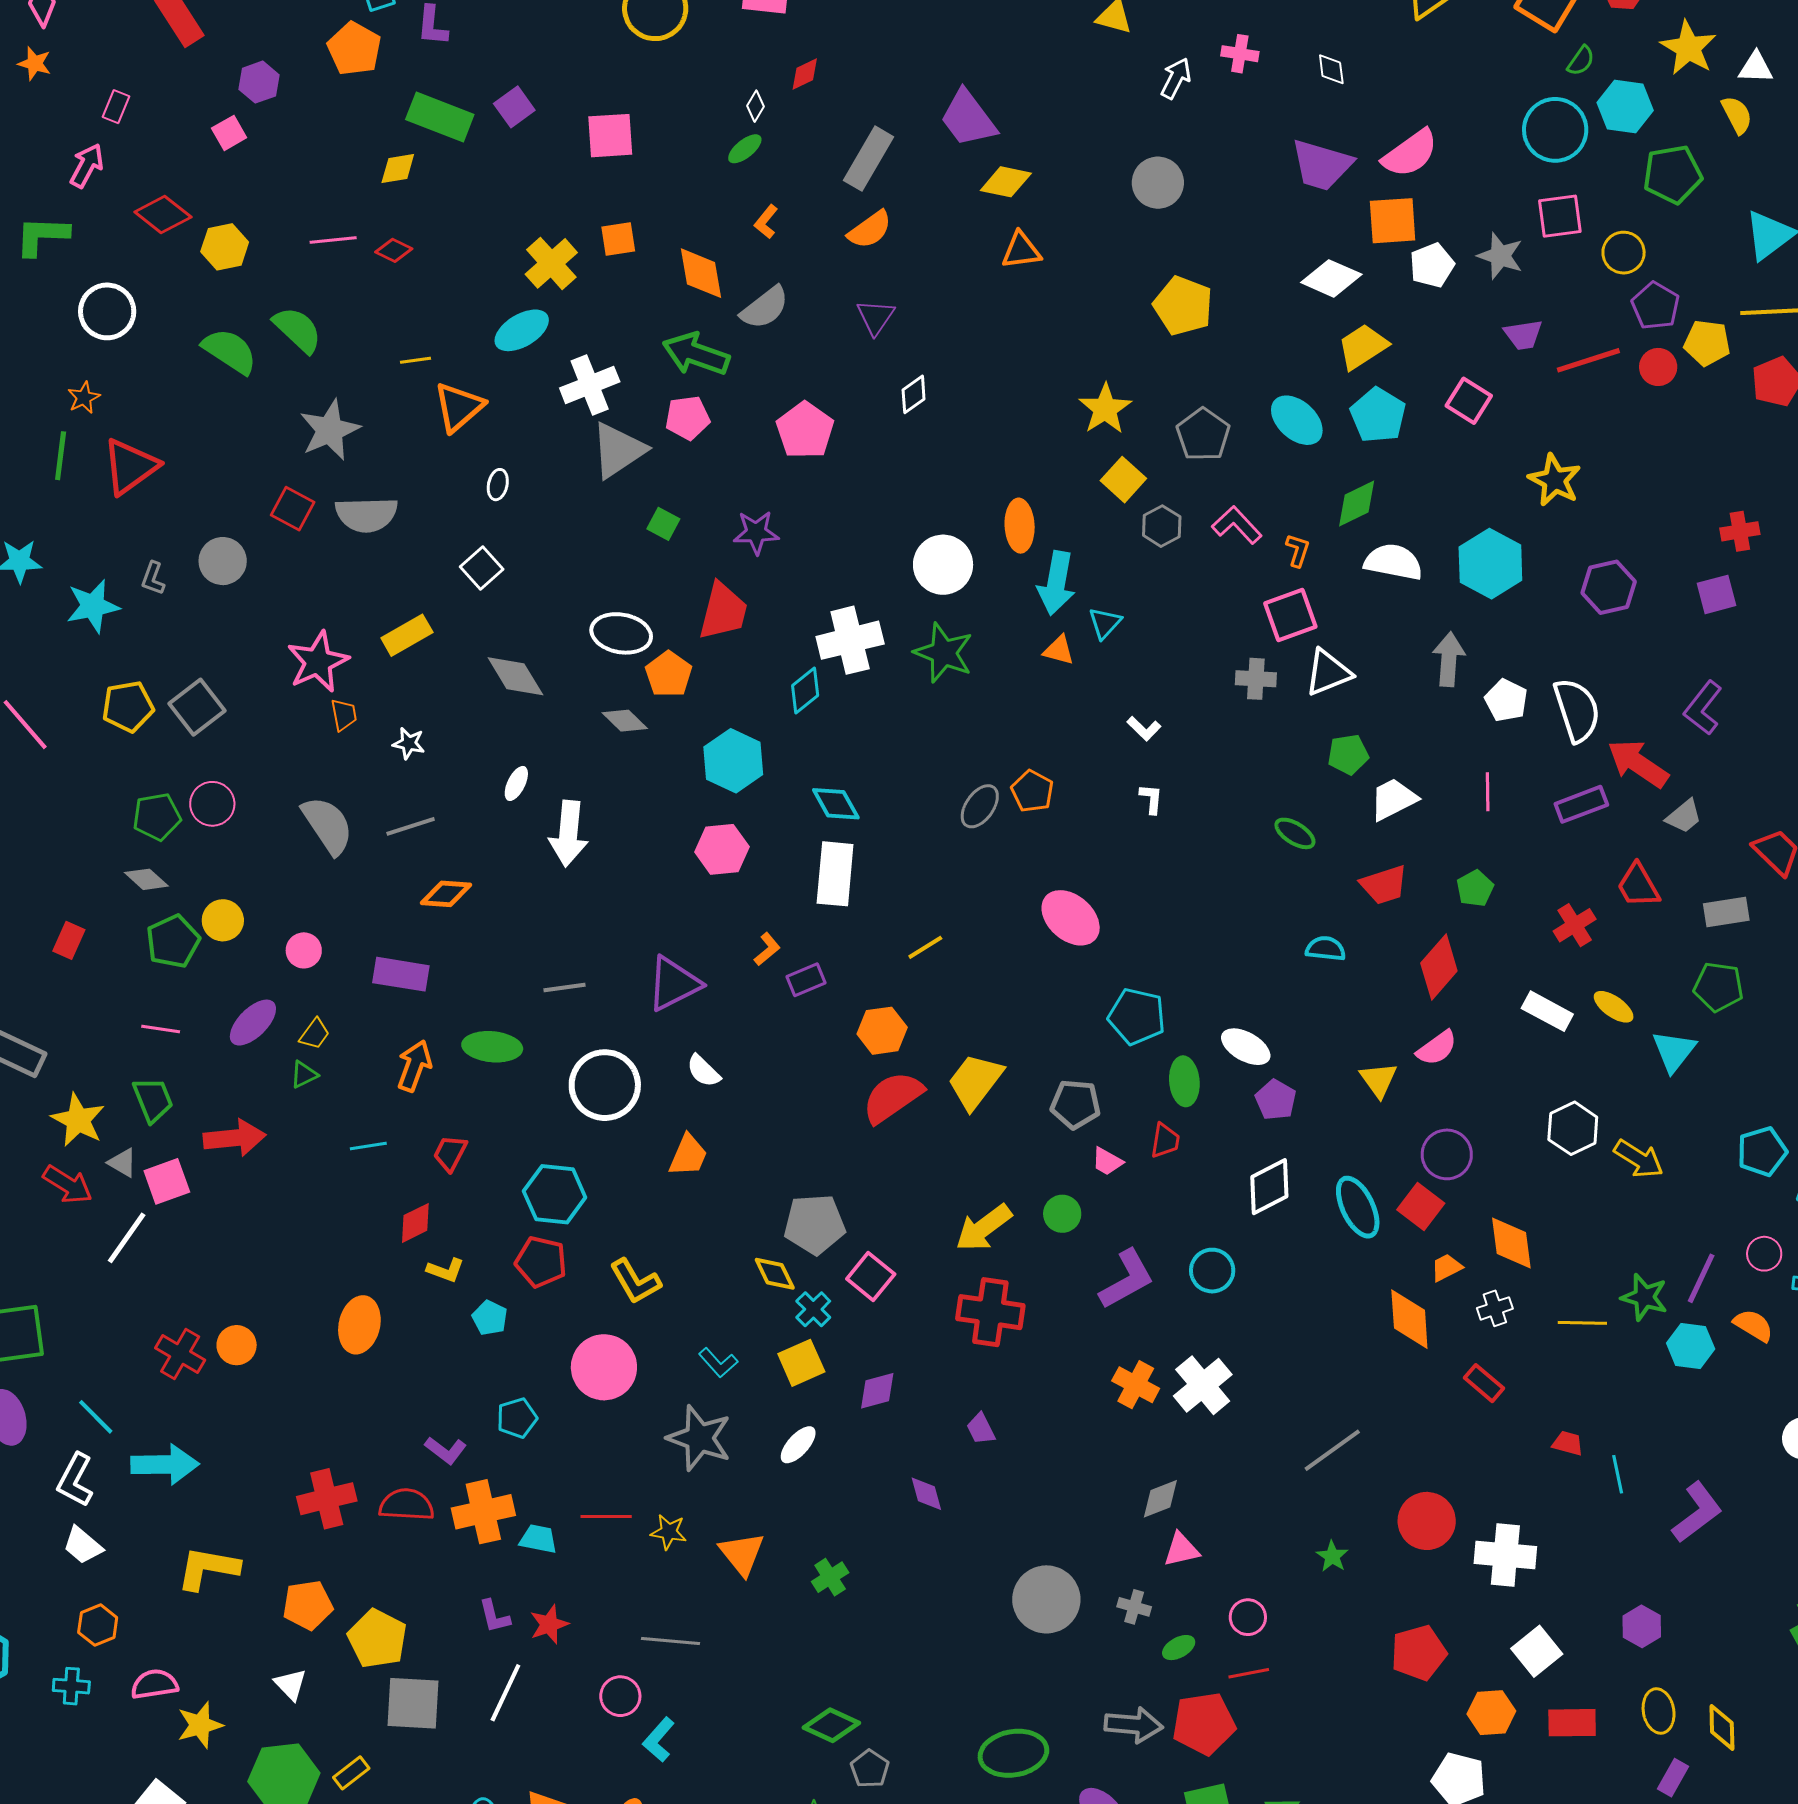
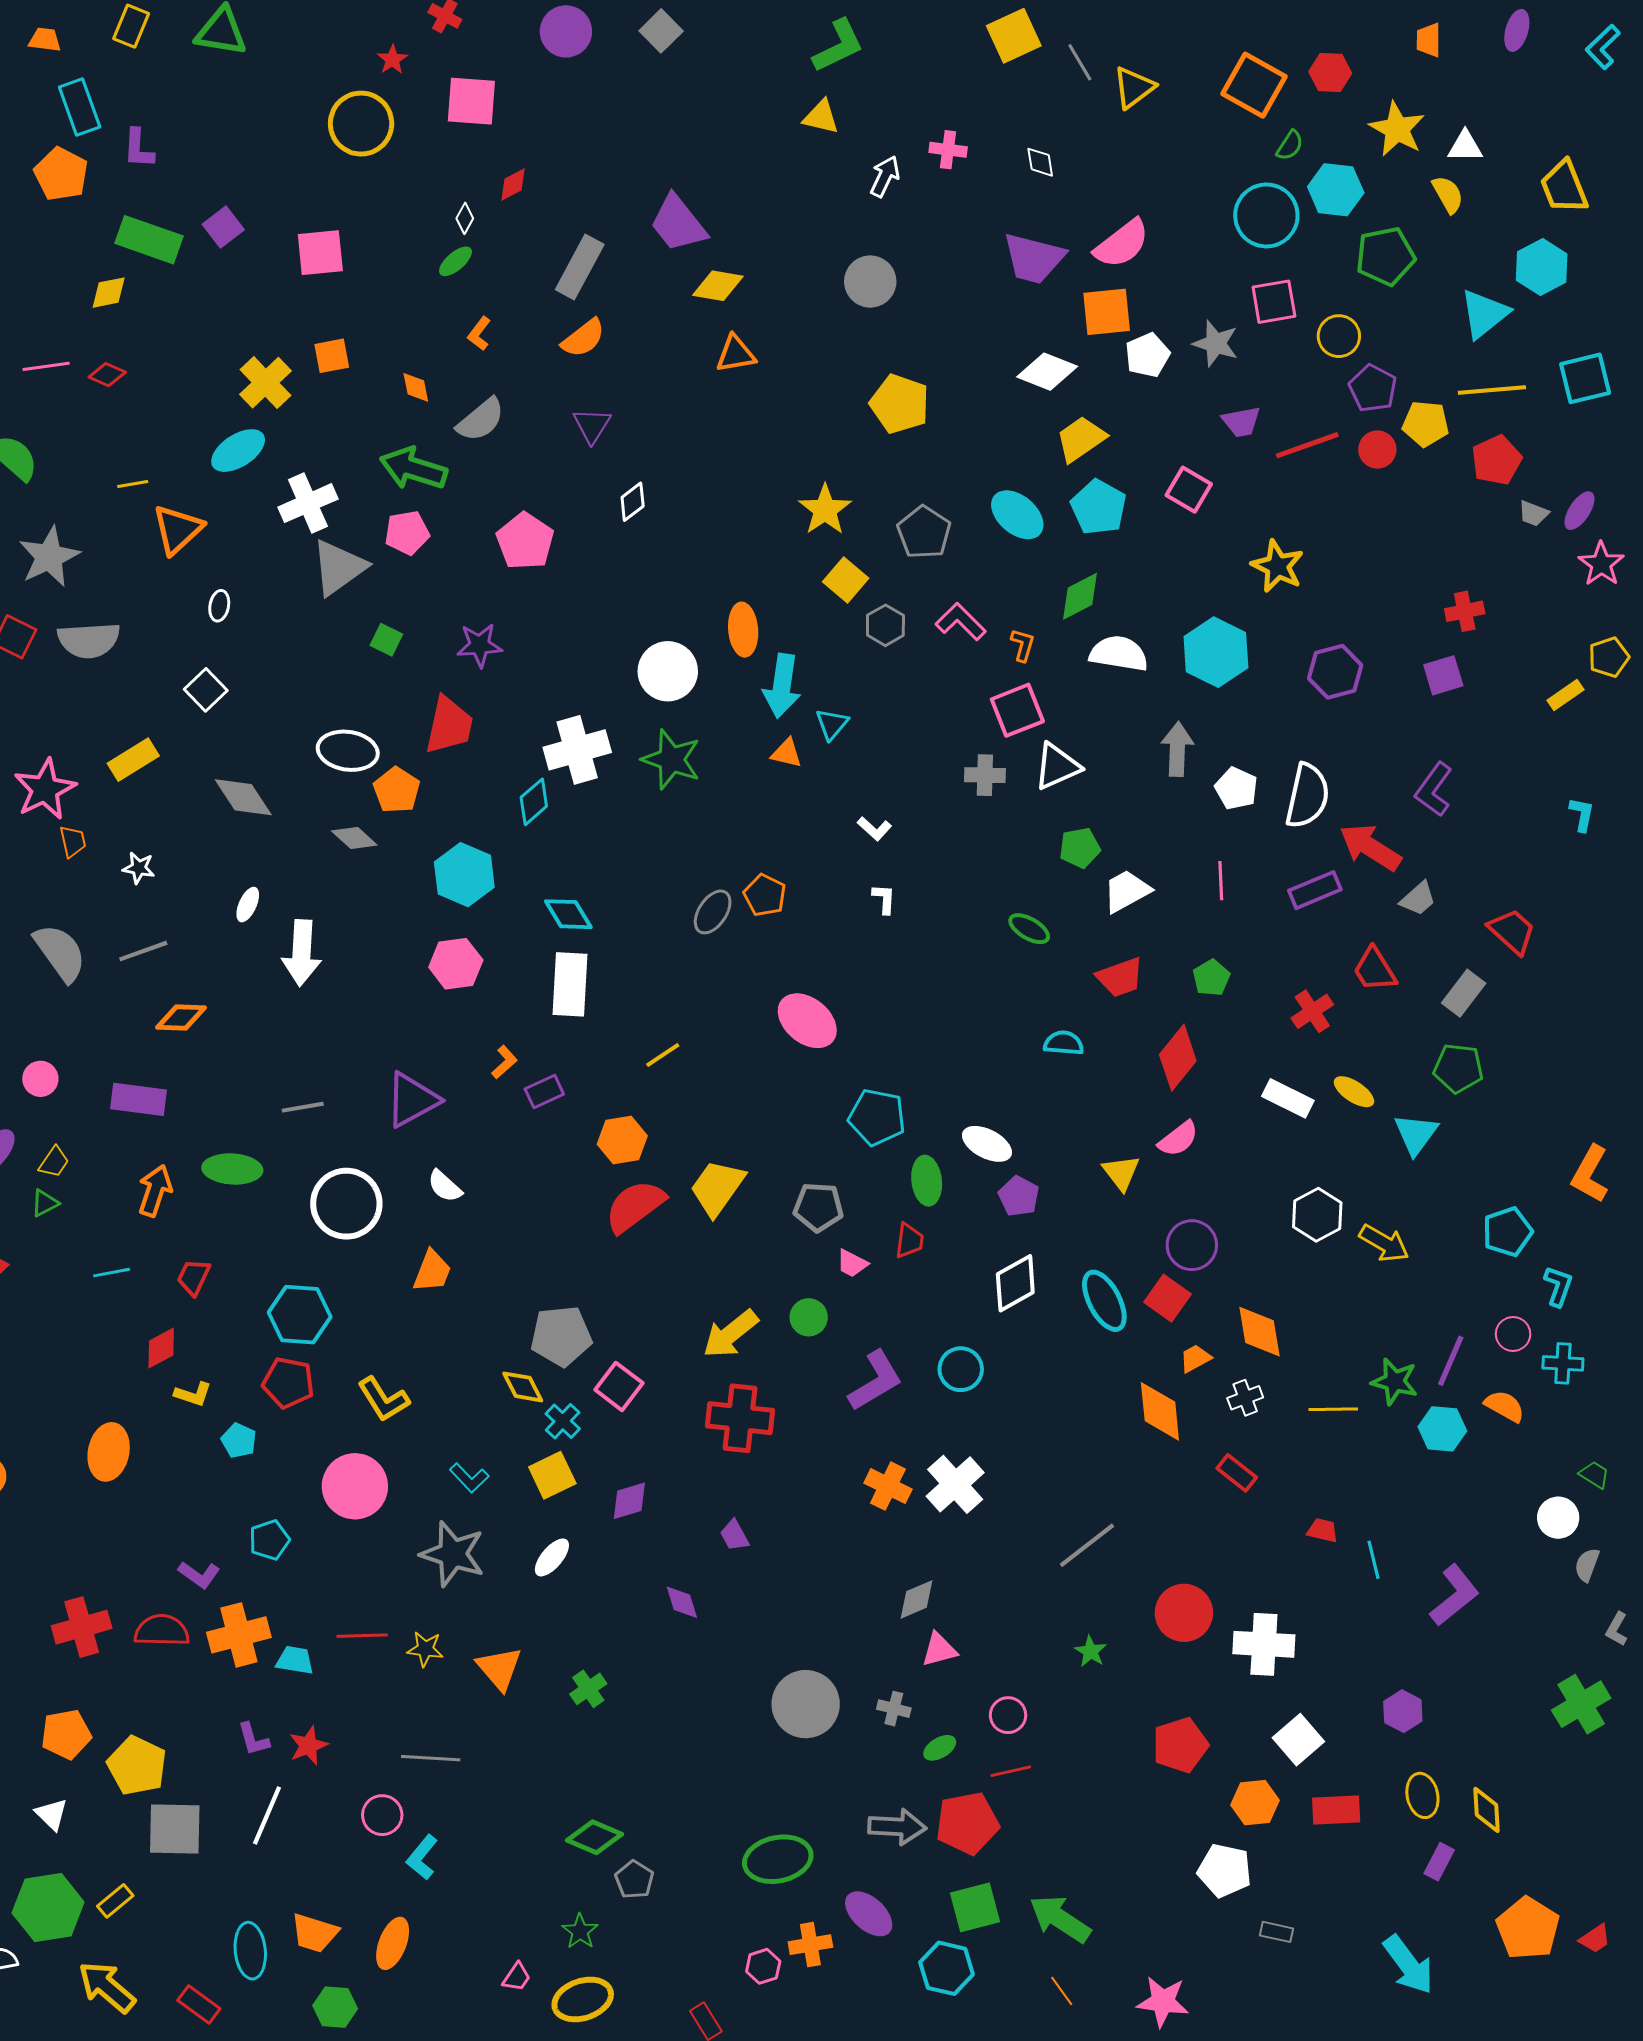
orange diamond: (701, 273) -> (416, 387), size x0.6
white semicircle: (1577, 710) -> (1307, 796), turned 32
gray rectangle: (1726, 912) -> (1464, 993), turned -42

